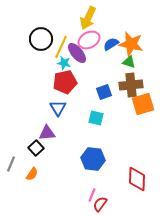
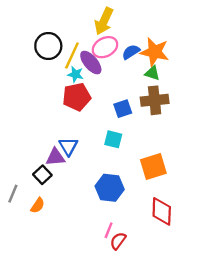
orange square: (143, 104) -> (153, 166), moved
blue triangle: (58, 108) -> (68, 146), moved

